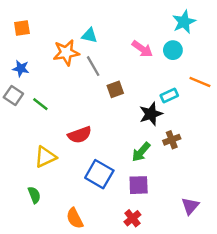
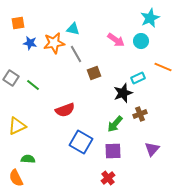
blue star: (21, 69) -> (30, 43), moved
yellow triangle: (45, 157) -> (17, 126), moved
green semicircle: (34, 195) -> (28, 159), turned -64
purple triangle: (190, 206) -> (152, 149), moved
orange semicircle: (75, 218) -> (16, 178), moved

